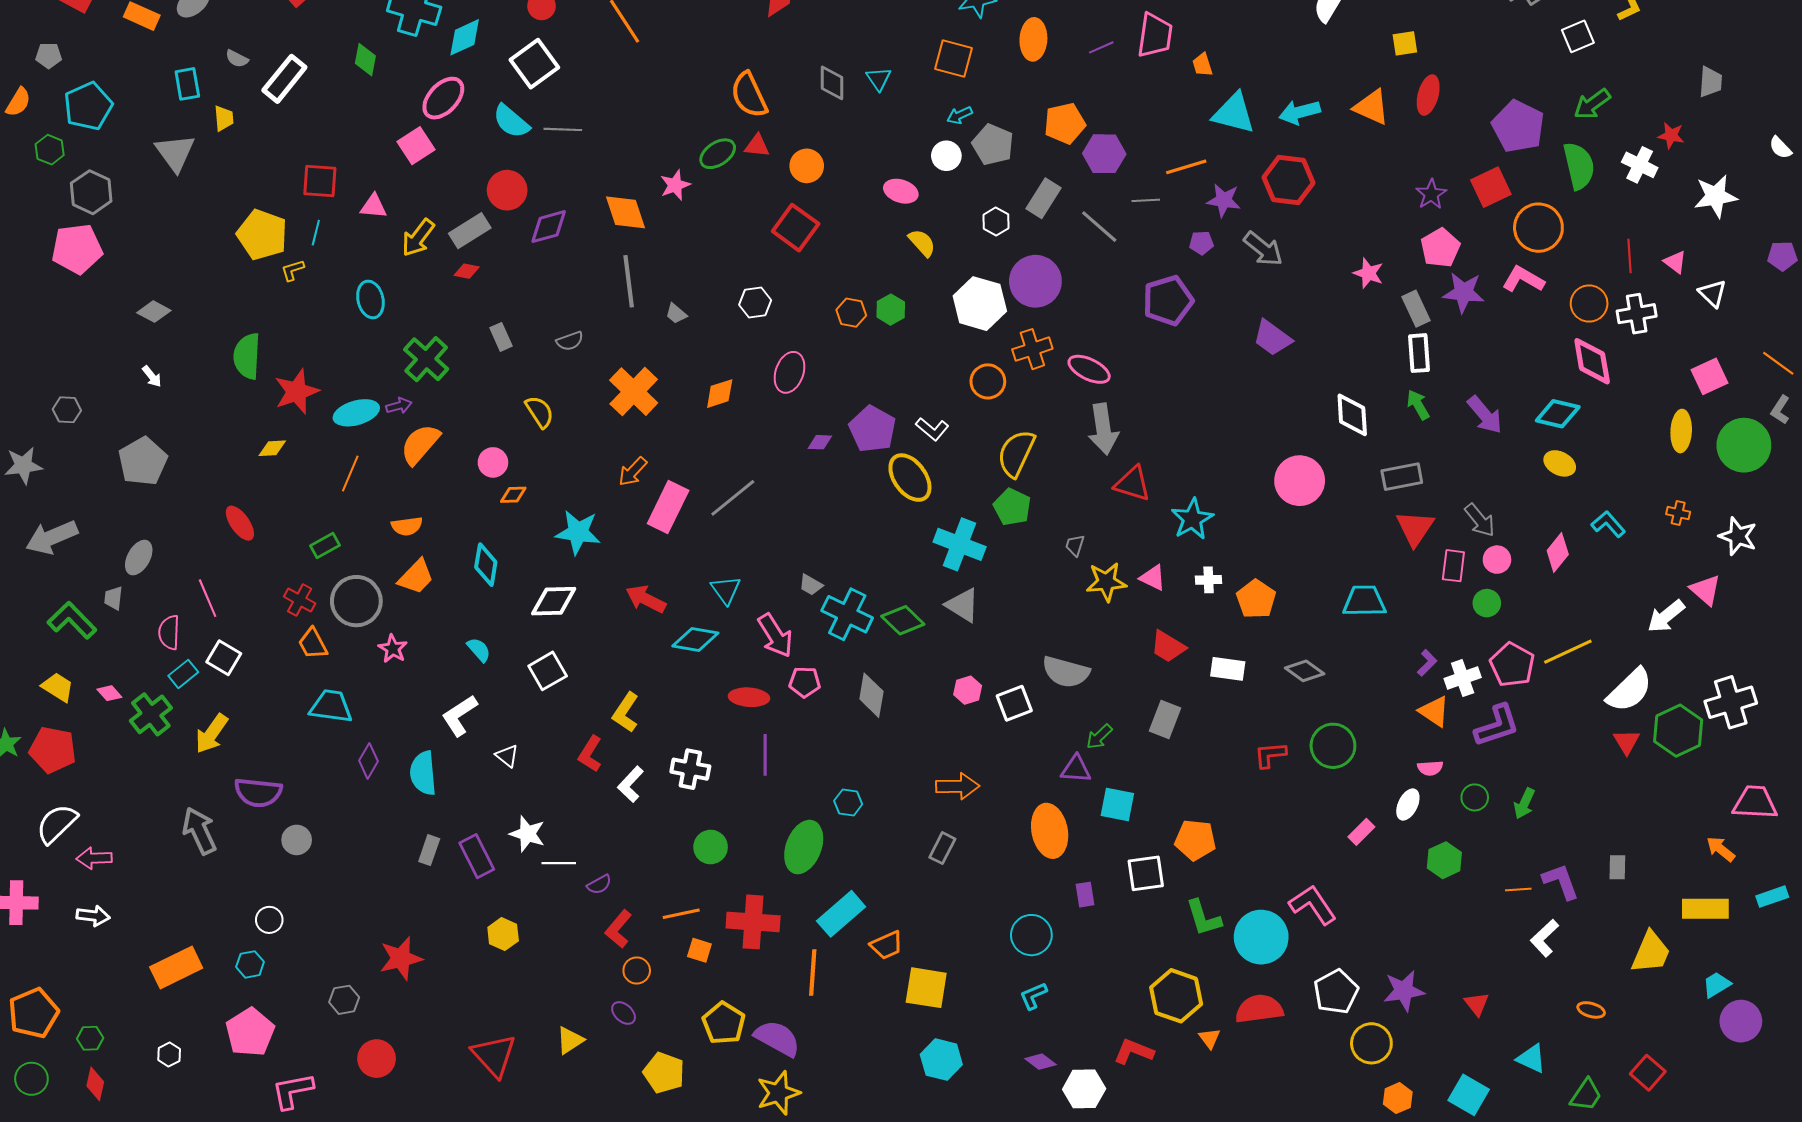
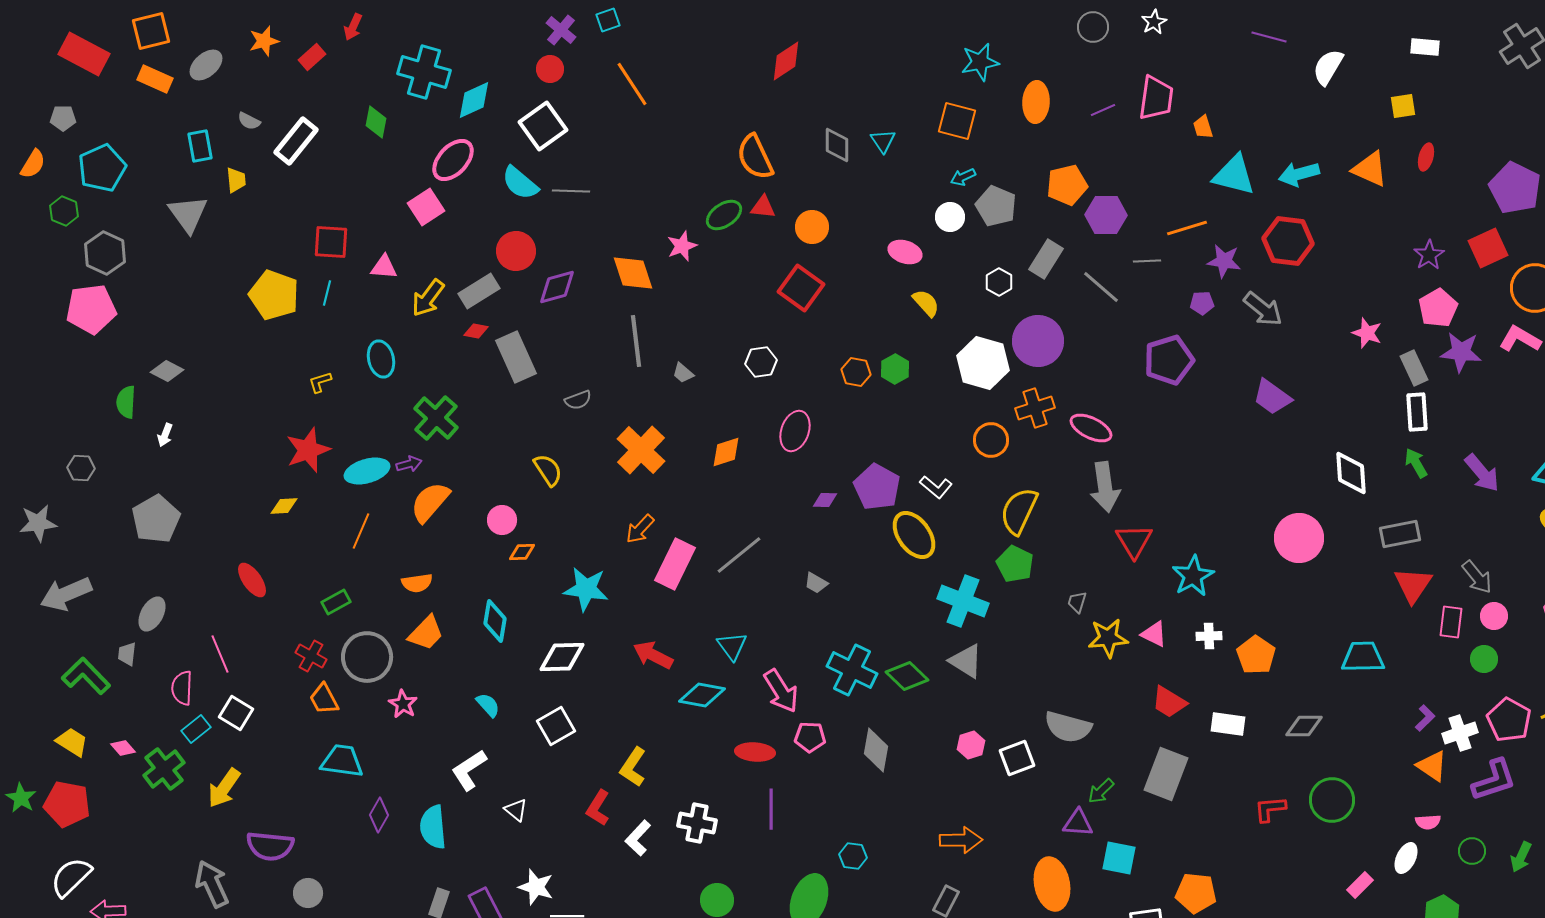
red ellipse: (1428, 95) -> (1426, 157), size x0.7
yellow L-shape: (293, 270) -> (320, 382), moved
gray rectangle: (501, 337) -> (516, 357), moved, size x1.8
green semicircle: (247, 356) -> (126, 402), moved, size x0.7
white arrow: (152, 376) -> (165, 435), turned 60
red triangle: (1133, 484) -> (1134, 541), turned 42
gray trapezoid: (811, 585) -> (816, 583), moved
gray diamond: (1305, 671) -> (1304, 726), turned -36
gray rectangle: (1165, 719) -> (1166, 774), size x1.4

